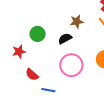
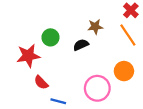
red star: (19, 52) -> (28, 56), size x1.5
pink circle: (71, 65) -> (97, 88), moved

